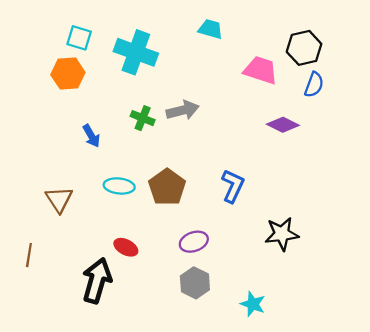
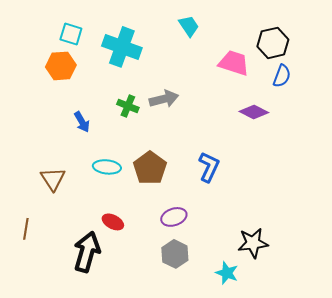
cyan trapezoid: (210, 29) -> (189, 26), turned 40
black star: (282, 234) -> (253, 243), moved

